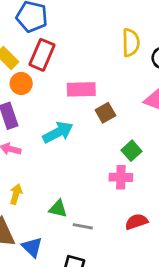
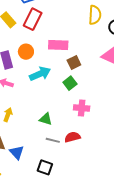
orange circle: (21, 84) -> (26, 52), moved
green square: (131, 151) -> (70, 83), moved
green triangle: (58, 209) -> (46, 119), moved
red semicircle: (136, 222) -> (72, 137), moved

